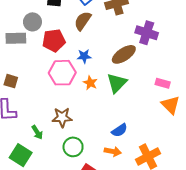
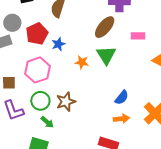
blue star: (84, 56) -> (58, 44), moved
pink hexagon: (62, 73) -> (38, 70), moved
pink rectangle: (163, 83) -> (138, 36), moved
green circle: (73, 147) -> (40, 101), moved

